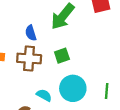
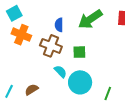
cyan semicircle: (44, 95) -> (60, 72), moved

